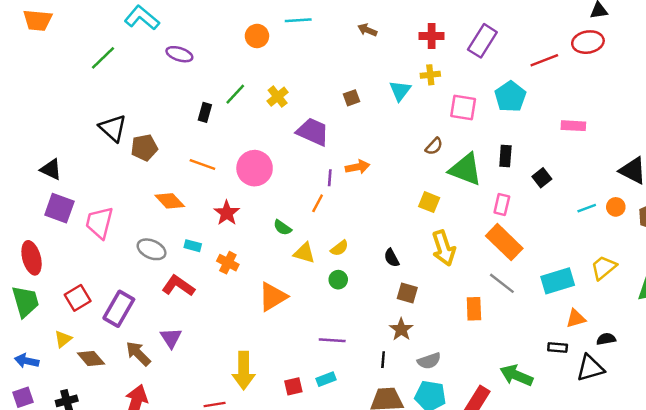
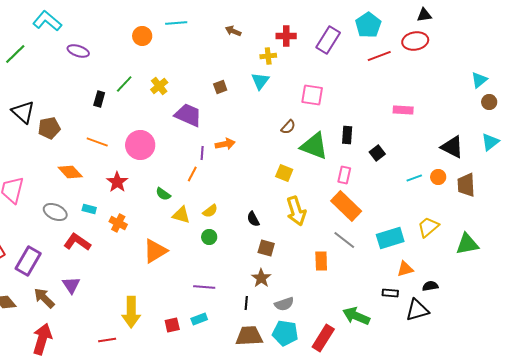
yellow cross: (430, 75) -> (268, 56), moved
cyan pentagon: (510, 97) -> (368, 25), moved

